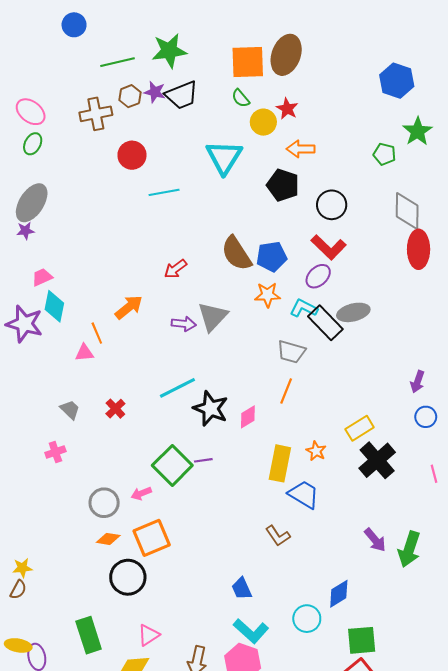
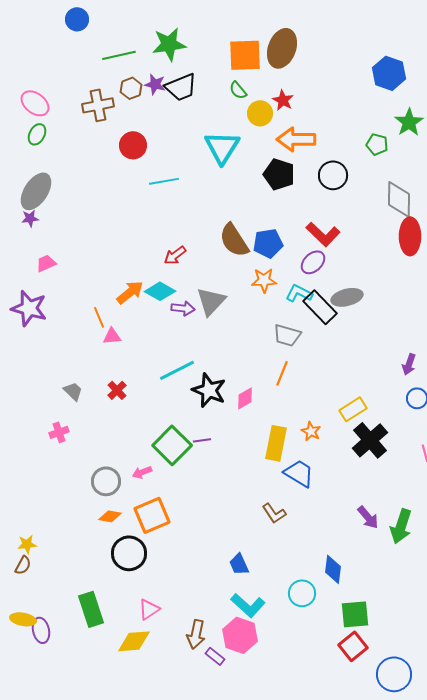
orange arrow: (301, 149) -> (296, 139), size x1.4
black circle: (332, 205) -> (333, 175), moved
cyan diamond: (54, 306) -> (160, 291), moved, turned -72
pink triangle: (84, 353) -> (112, 336), moved
blue diamond: (339, 594) -> (333, 569), turned -52

